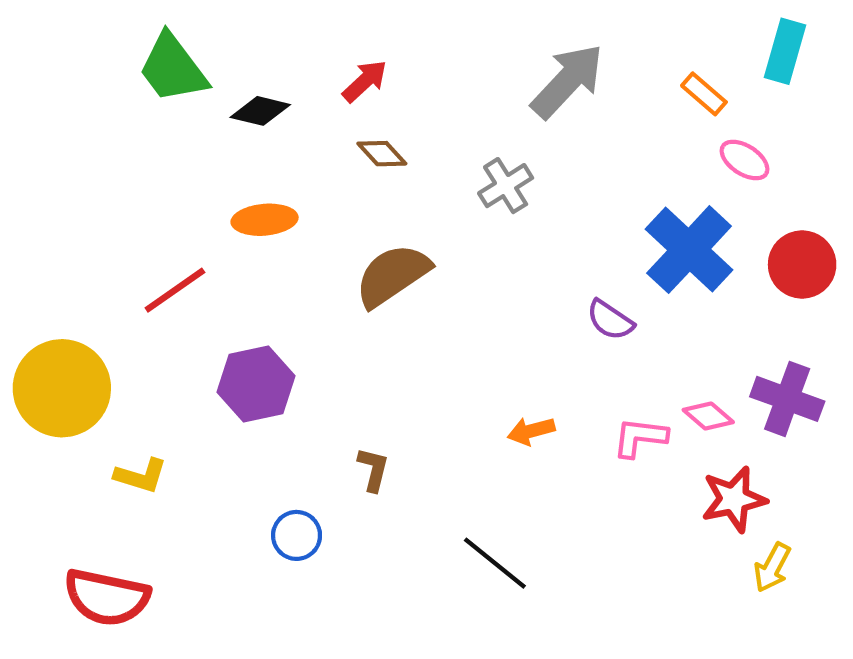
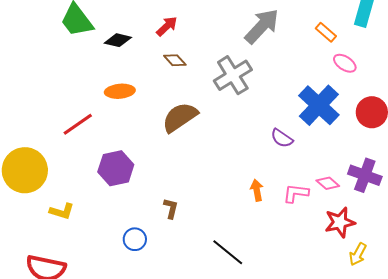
gray cross: (506, 186) -> (233, 75), size x1.5
orange arrow: (531, 431) -> (257, 190), moved, turned 95

